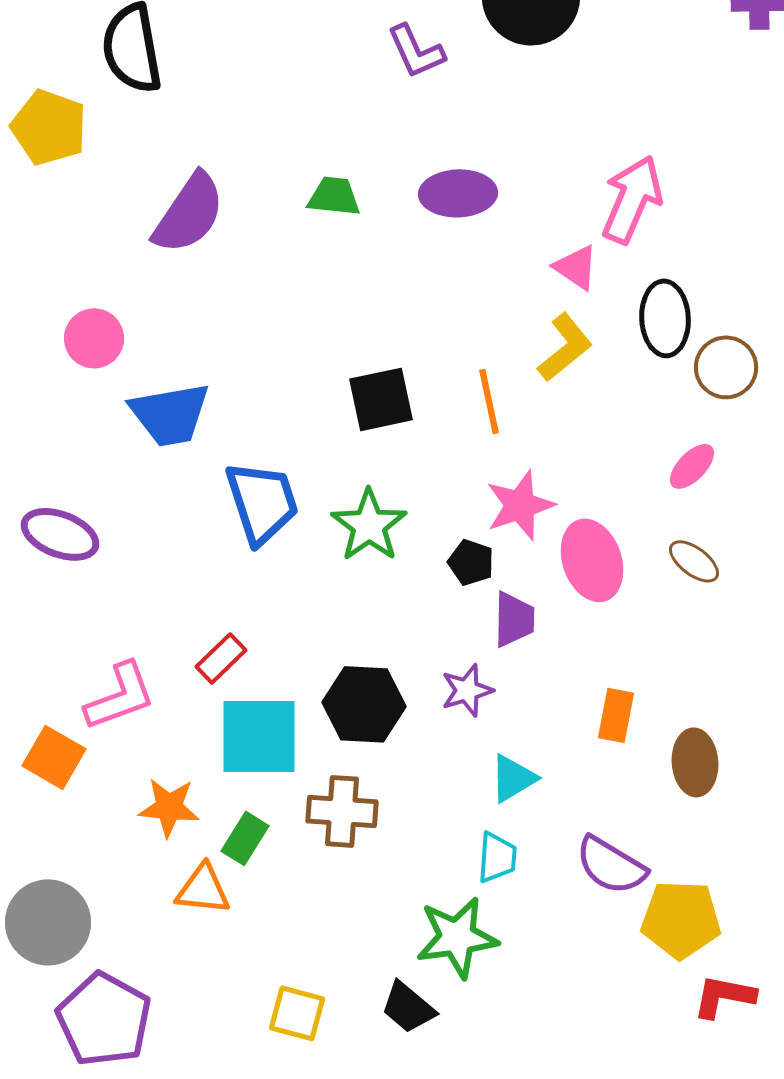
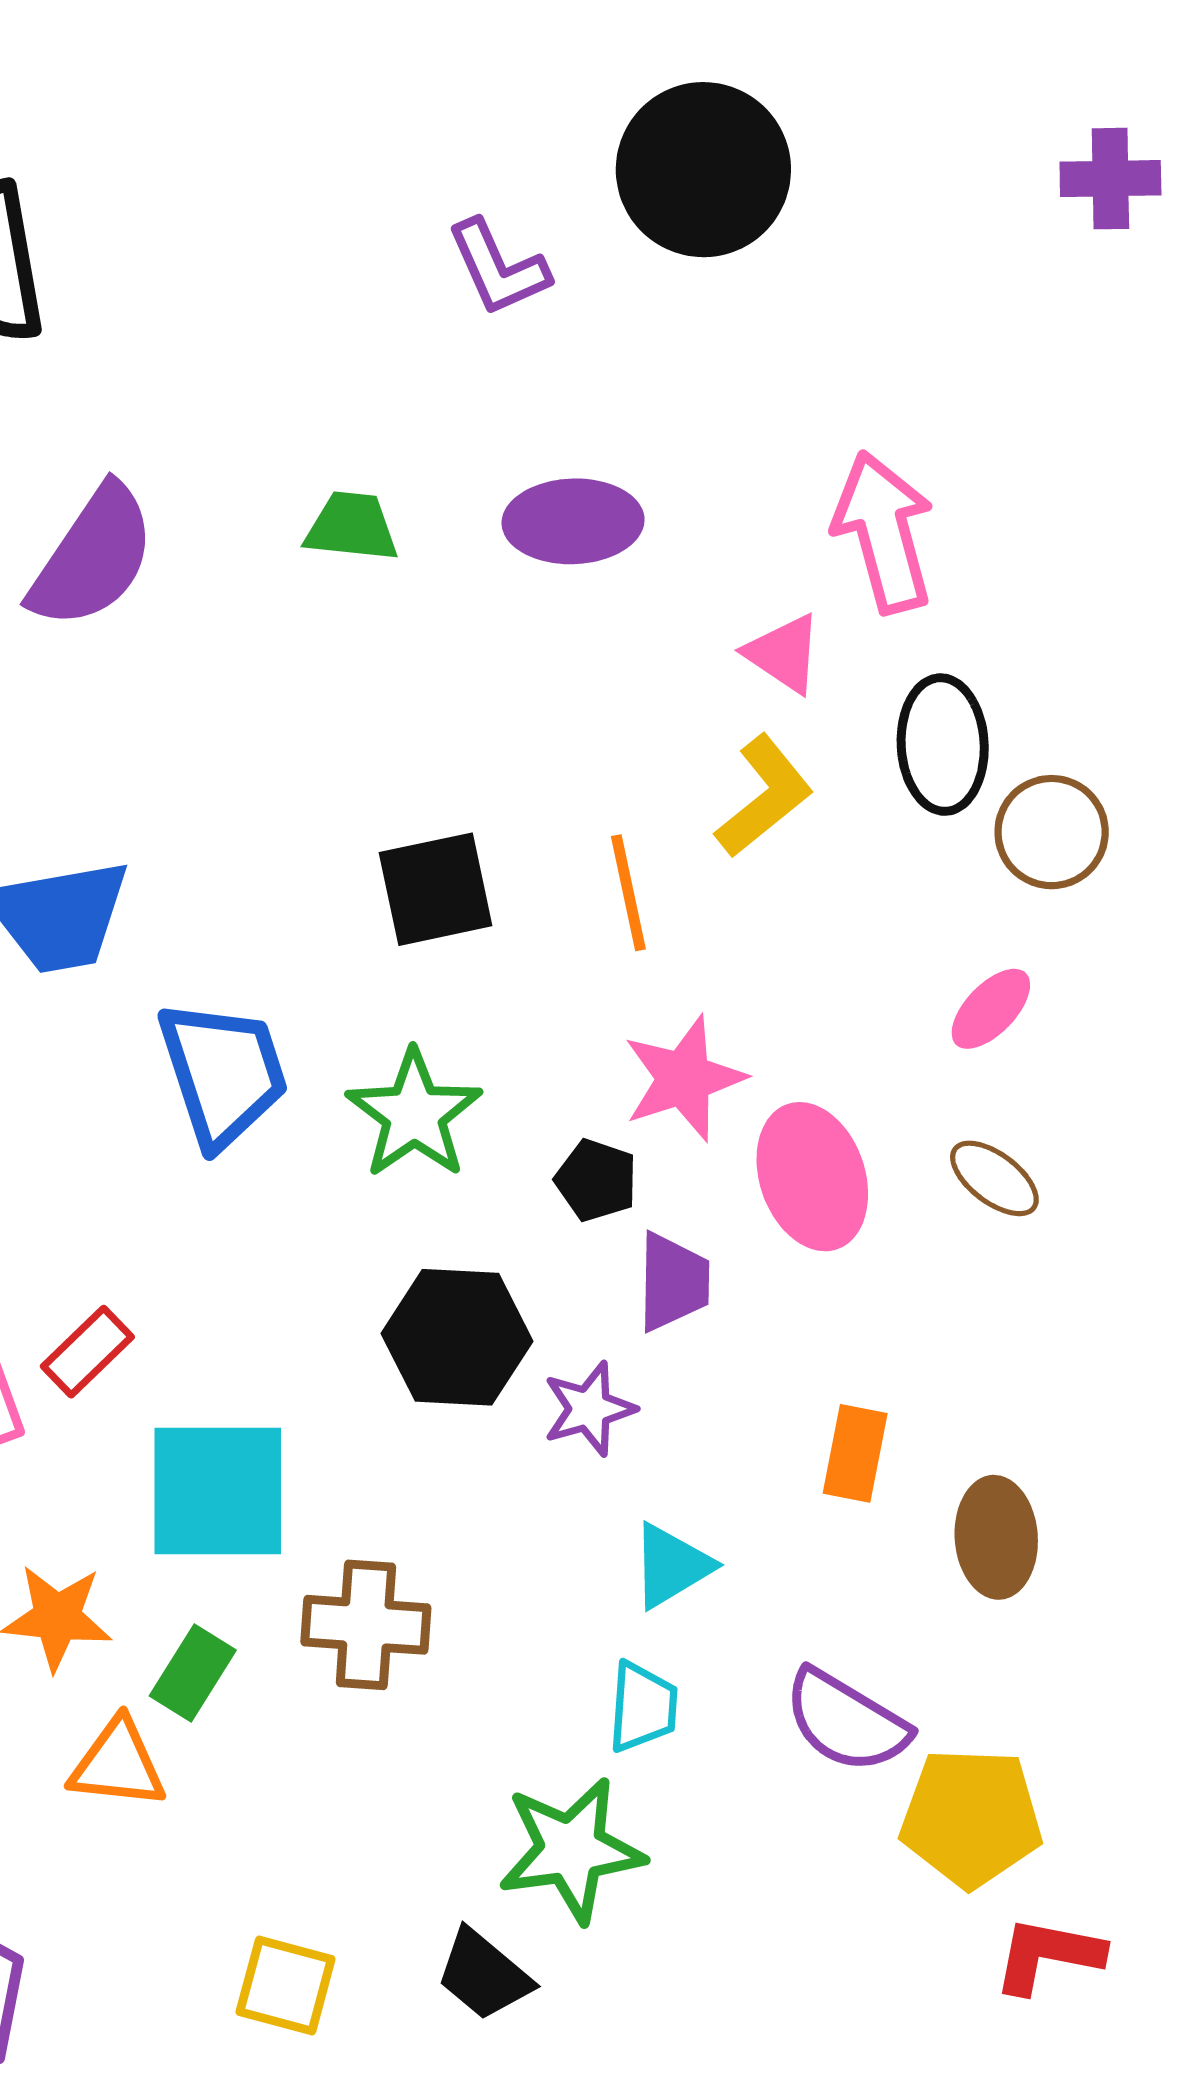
pink arrow: (632, 199) -> (884, 532), turned -38
red rectangle: (221, 658) -> (87, 1352), moved
black hexagon: (364, 704) -> (457, 1337), moved

